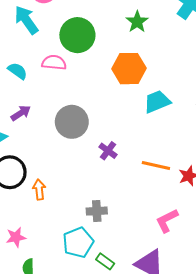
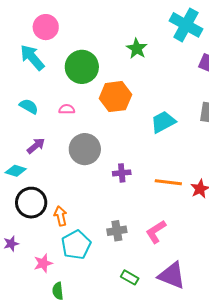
pink semicircle: (54, 63) -> (67, 109), moved, size x0.7
orange hexagon: (129, 69) -> (115, 97), moved
purple cross: (108, 151) -> (122, 173), turned -36
pink L-shape: (167, 221) -> (156, 232), moved
cyan pentagon: (78, 242) -> (76, 245), moved

